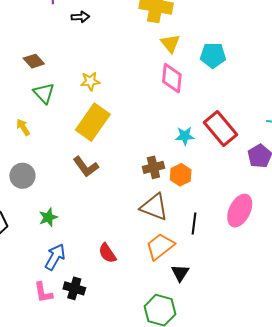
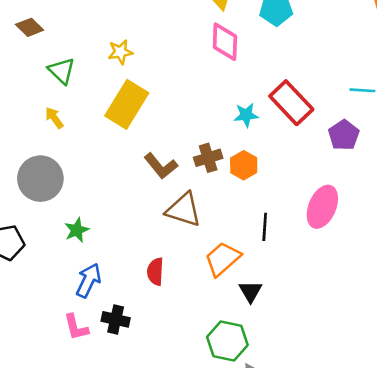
brown diamond: (34, 61) -> (30, 27), moved
yellow arrow: (23, 127) -> (54, 118), moved
brown L-shape: (86, 167) -> (161, 166), moved
gray circle: (22, 176) -> (40, 179), size x1.4
brown triangle: (154, 207) -> (184, 210), moved
red semicircle: (107, 253) -> (155, 272), turned 40

